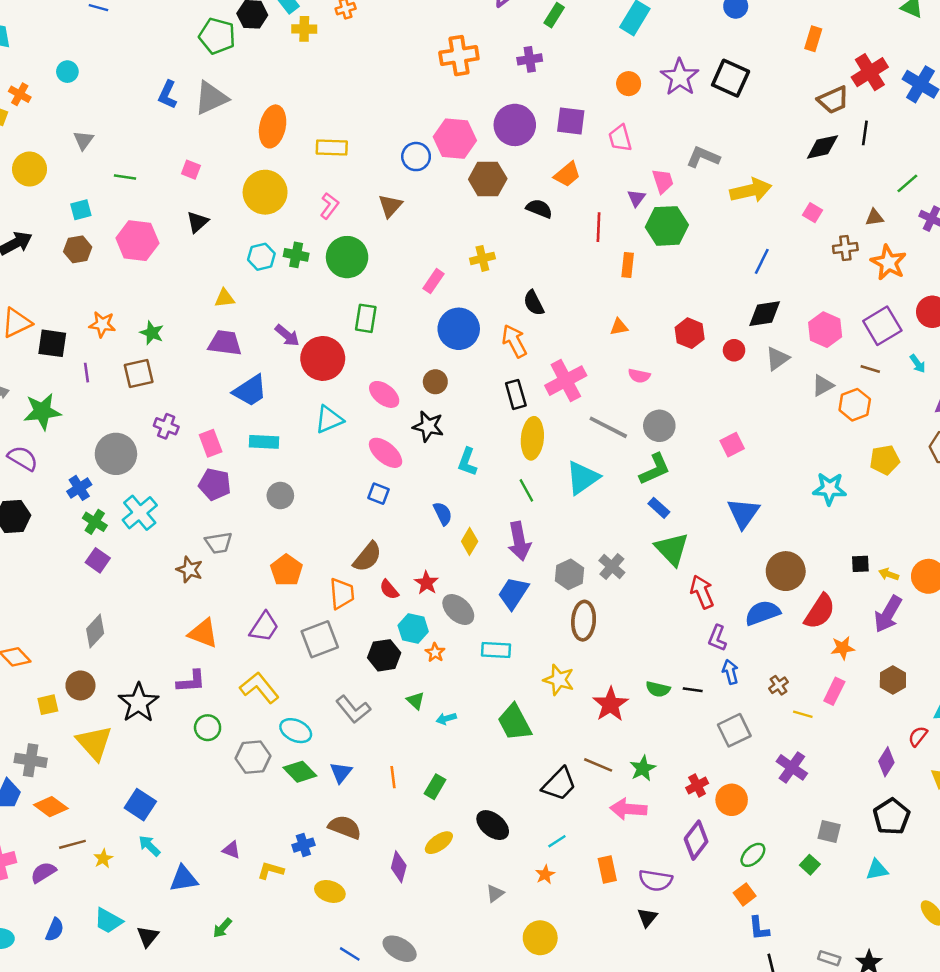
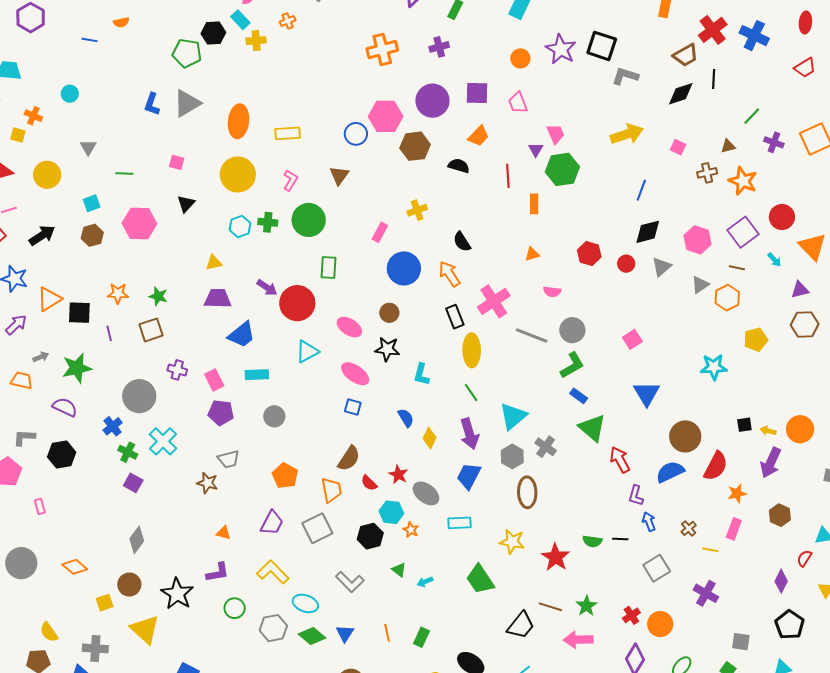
gray L-shape: (703, 157) -> (625, 76), moved
cyan triangle: (583, 478) -> (513, 416), moved
orange triangle: (203, 633) -> (223, 533), size x0.6

